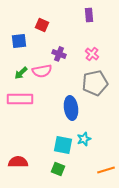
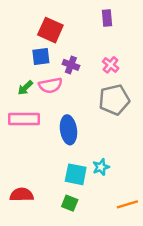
red square: (42, 25) -> (50, 30), size x1.5
blue square: (19, 41) -> (41, 56), moved
blue ellipse: (71, 108) -> (68, 130), moved

